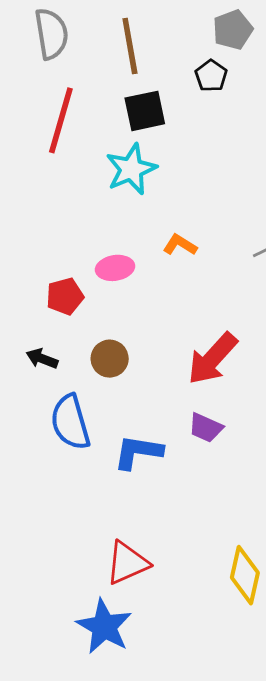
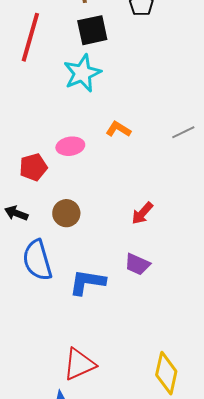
red arrow: (212, 359) -> (142, 213), size x0.6

